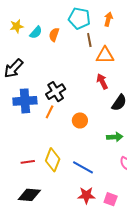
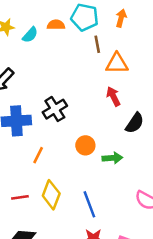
orange semicircle: (54, 35) -> (56, 25), moved, turned 72
orange line: (50, 112) -> (38, 155), moved
green arrow: (115, 137) -> (112, 158), moved
blue line: (83, 167) -> (89, 204), turned 40

